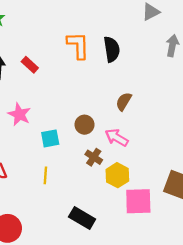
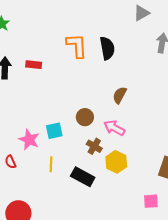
red rectangle: (30, 65) -> (34, 65), turned -35
pink star: (19, 114) -> (29, 140), moved
pink square: (138, 201) -> (151, 201), moved, size x0.6
black rectangle: (82, 218) -> (83, 177), moved

